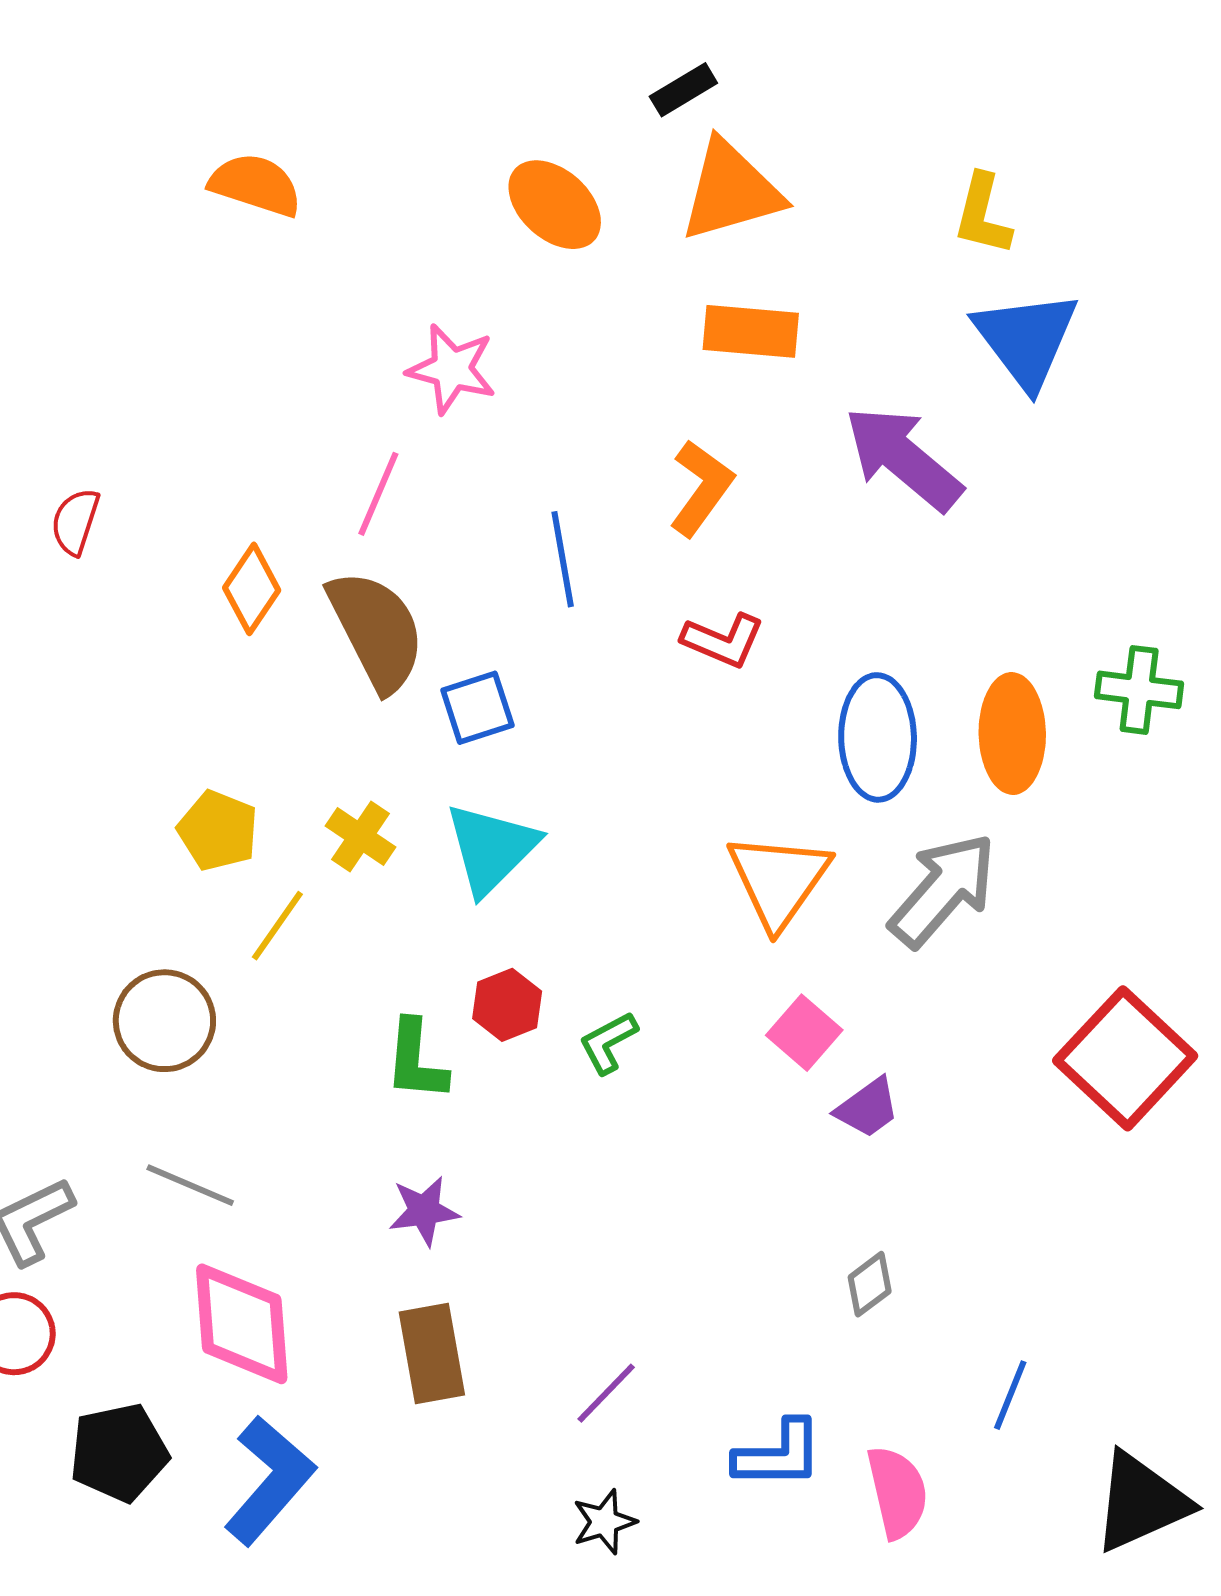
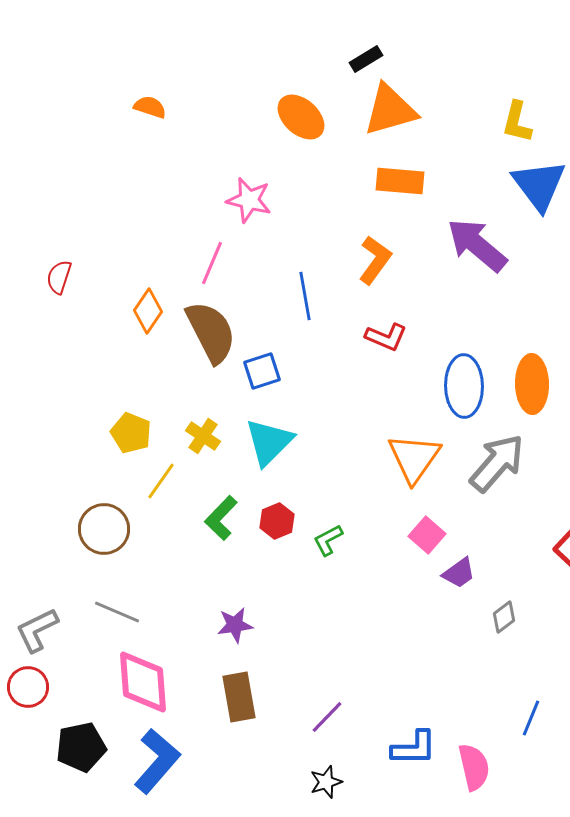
orange semicircle: (256, 185) -> (150, 107), size x0.7
green L-shape: (416, 1060) -> (221, 518), moved, turned 39
gray diamond: (870, 1284) -> (504, 617), moved

